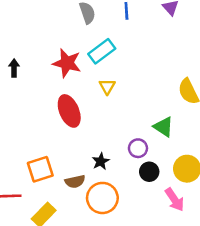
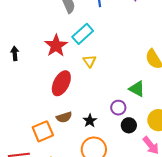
red star: (67, 63) -> (56, 46), turned 30
red ellipse: (69, 111) -> (61, 83), turned 55
brown semicircle: (75, 182) -> (64, 117), moved

